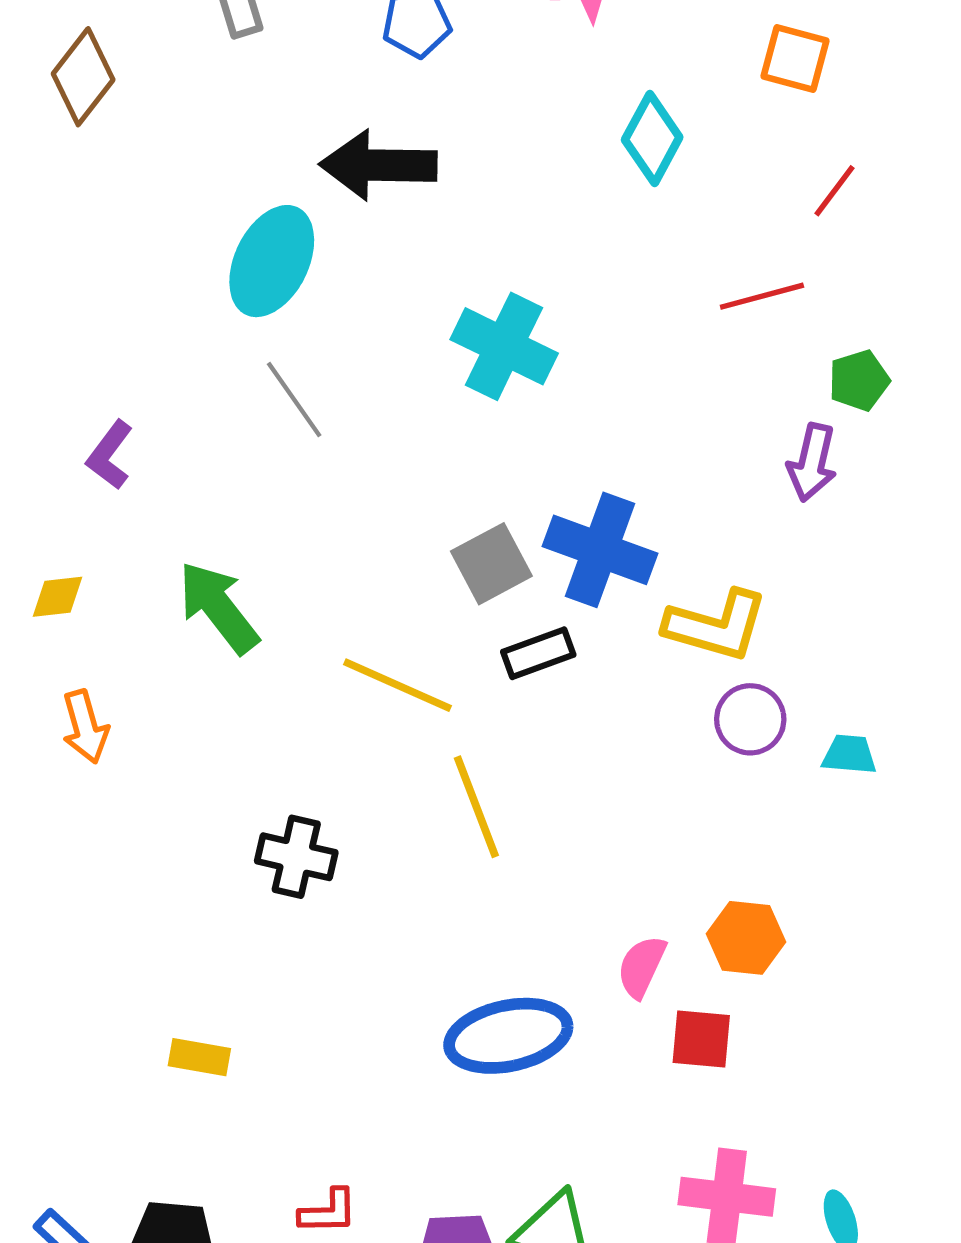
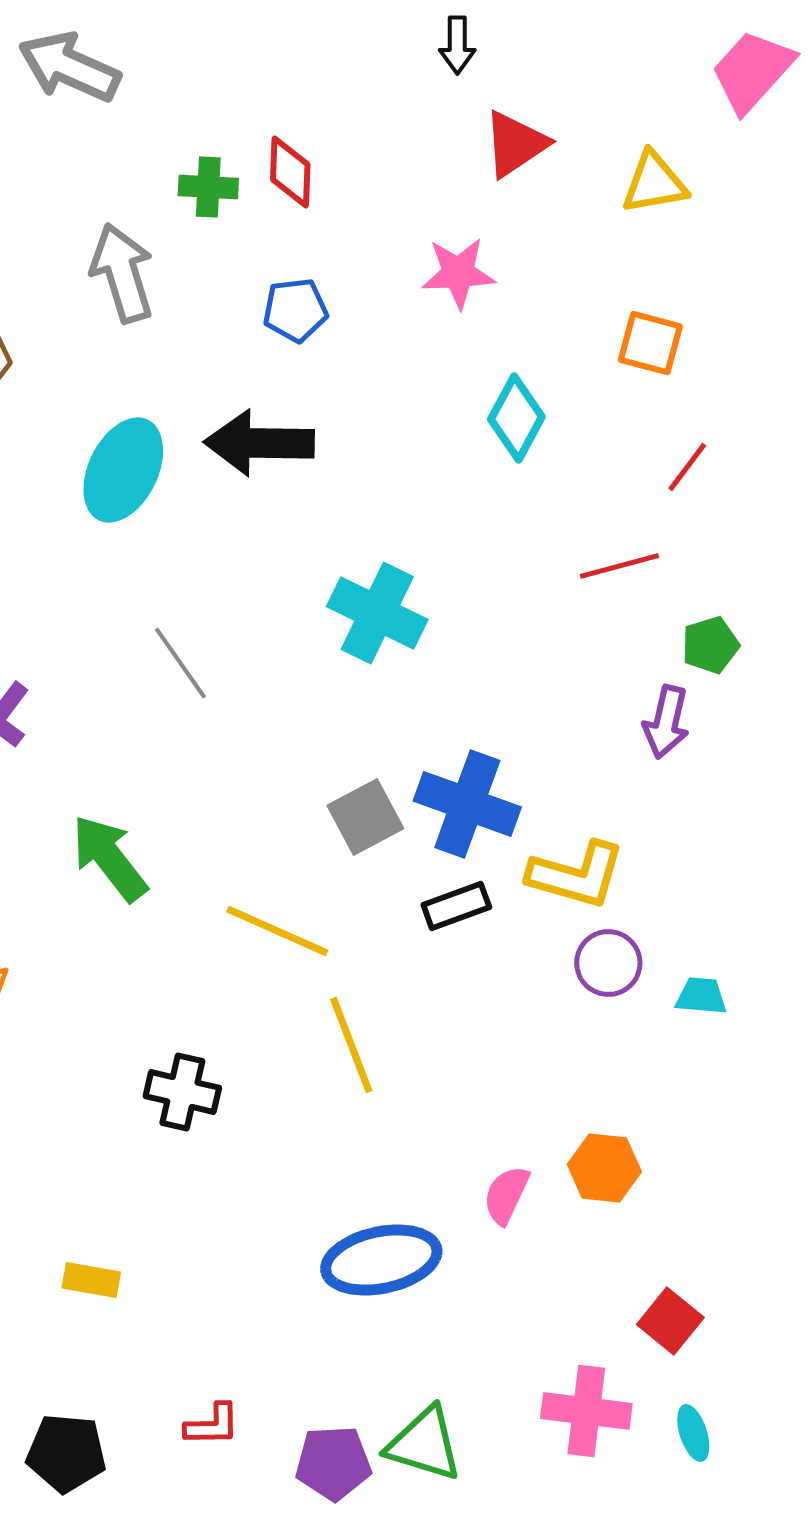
cyan ellipse: (272, 261) -> (123, 470), moved
black rectangle: (538, 653) -> (456, 906), moved
red square: (701, 1039) -> (670, 1321), moved, turned 34

